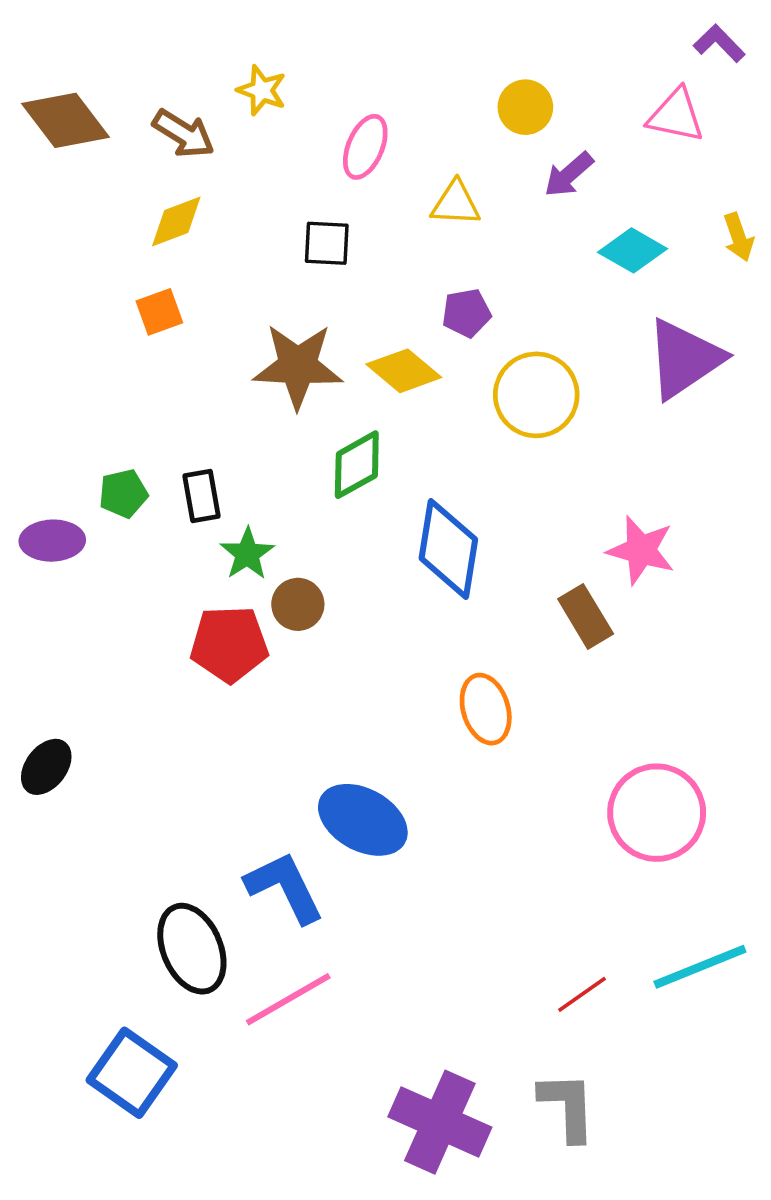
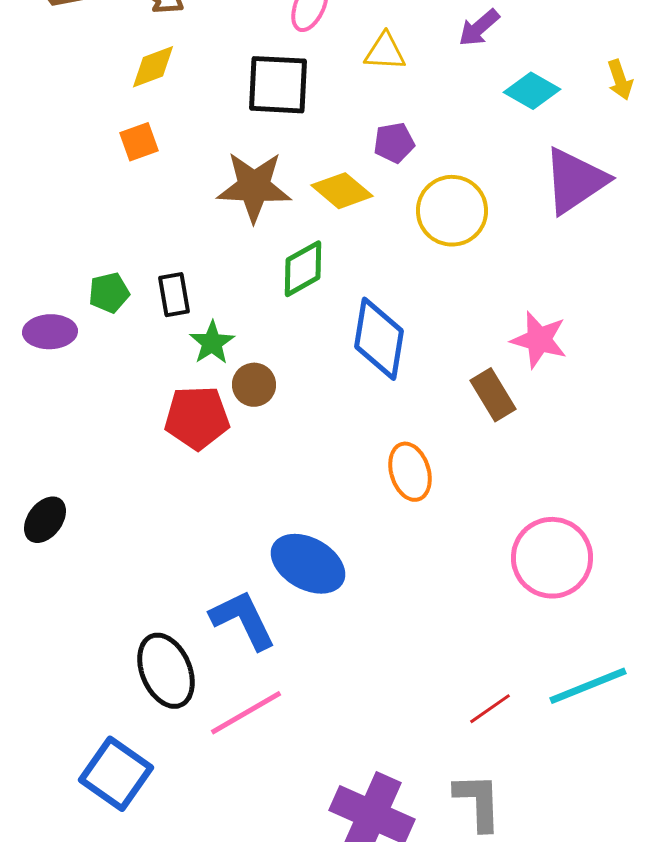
black square: (327, 243) -> (278, 85), size x1.6

